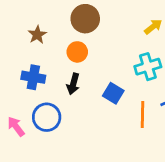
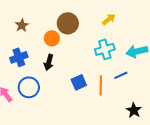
brown circle: (85, 19) -> (68, 23), moved
blue cross: (33, 77) -> (19, 57), turned -30
blue square: (113, 93) -> (79, 82), moved, turned 35

